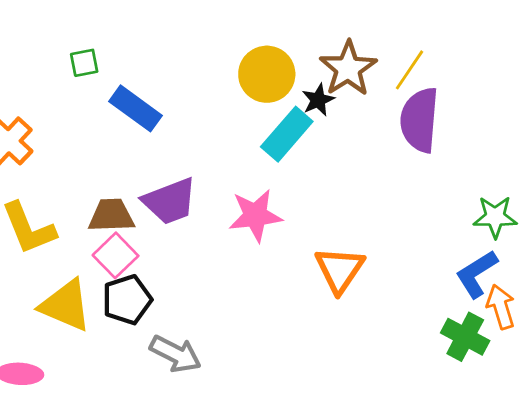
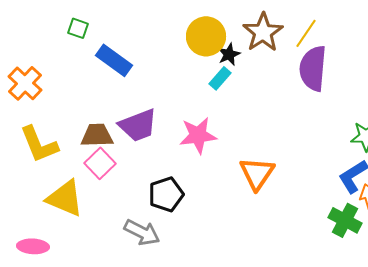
green square: (84, 63) -> (78, 28), turned 30
black star: (318, 100) -> (229, 54), moved
cyan rectangle: (287, 134) -> (220, 78), size x0.6
black pentagon: (127, 300) -> (166, 194), moved

